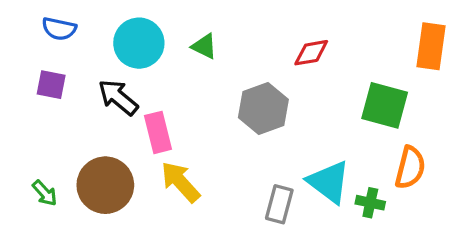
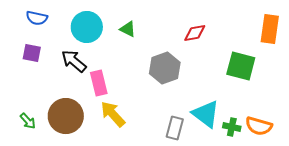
orange semicircle: (410, 168) -> (259, 126), moved, turned 92

